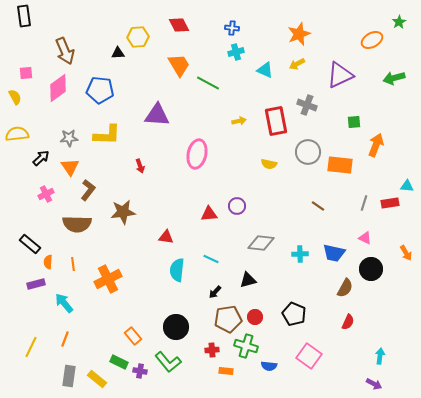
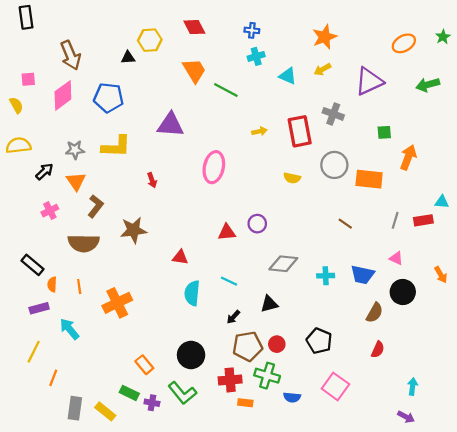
green star: (399, 22) -> (443, 37), moved
orange line: (65, 339) -> (53, 378), moved
yellow line: (31, 347) -> (34, 352), moved
red cross: (212, 350) -> (230, 380), size x1.5

